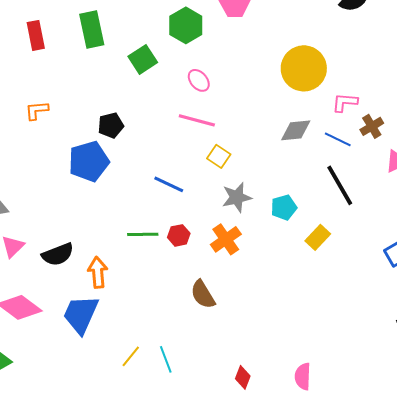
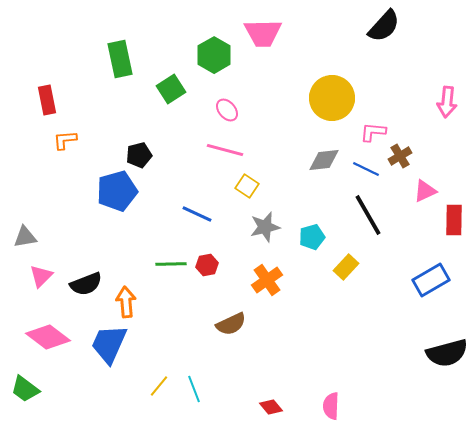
red rectangle: (36, 35) -> (47, 100), moved
orange cross: (226, 239) -> (267, 280), moved
brown semicircle: (203, 294) -> (231, 324), turned -84
red diamond: (243, 377) -> (271, 407), turned -60

